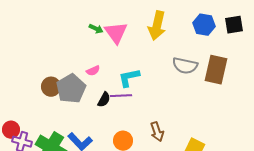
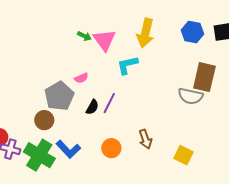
gray semicircle: (185, 66) -> (190, 96), moved
cyan L-shape: (129, 78) -> (127, 65), moved
brown circle: (51, 87) -> (44, 120), moved
purple line: (121, 96) -> (109, 103), turned -60

